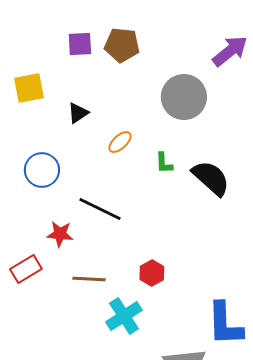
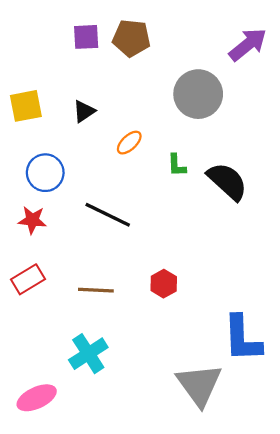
yellow square: (29, 88) -> (26, 106), moved
red star: (60, 234) -> (32, 220), moved
cyan cross: (124, 316) -> (88, 354), moved

